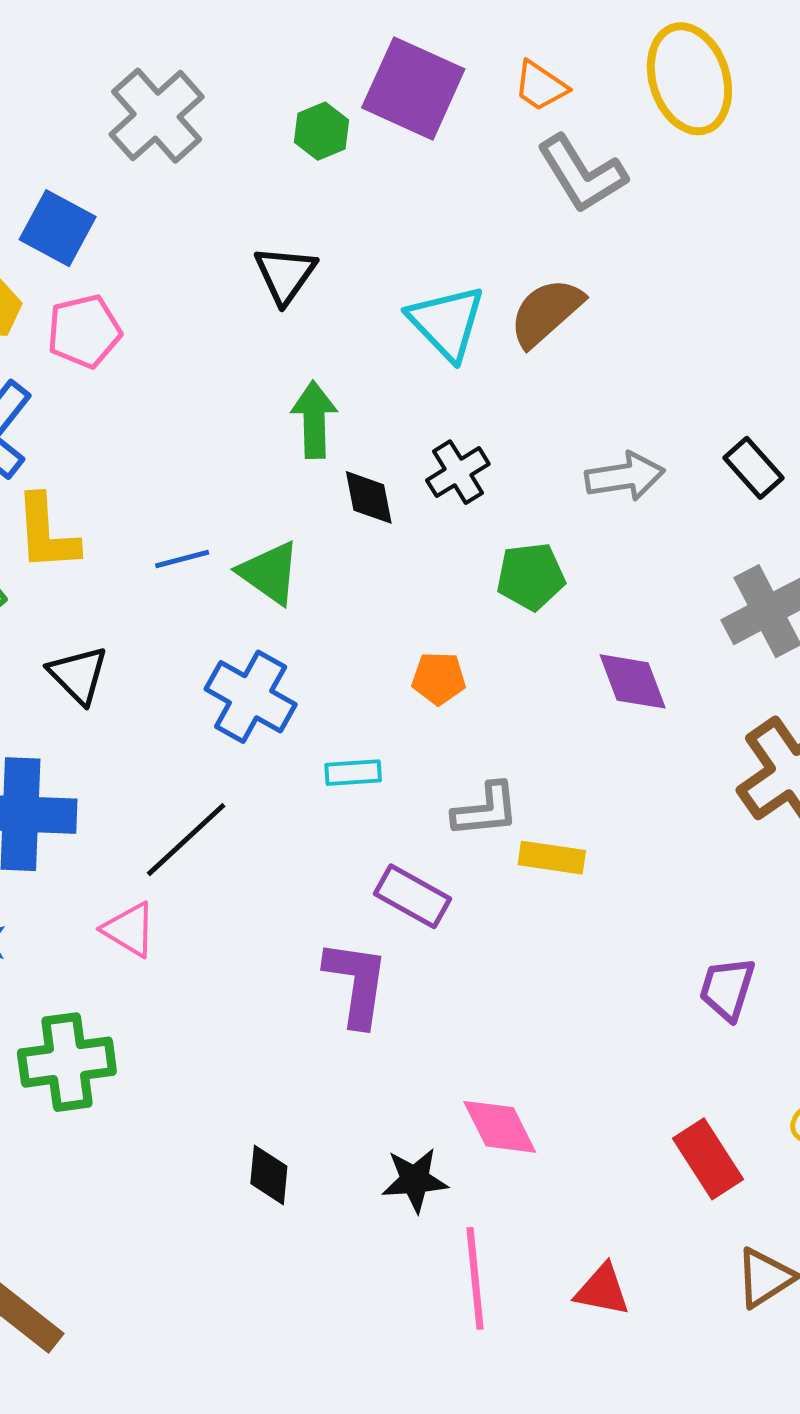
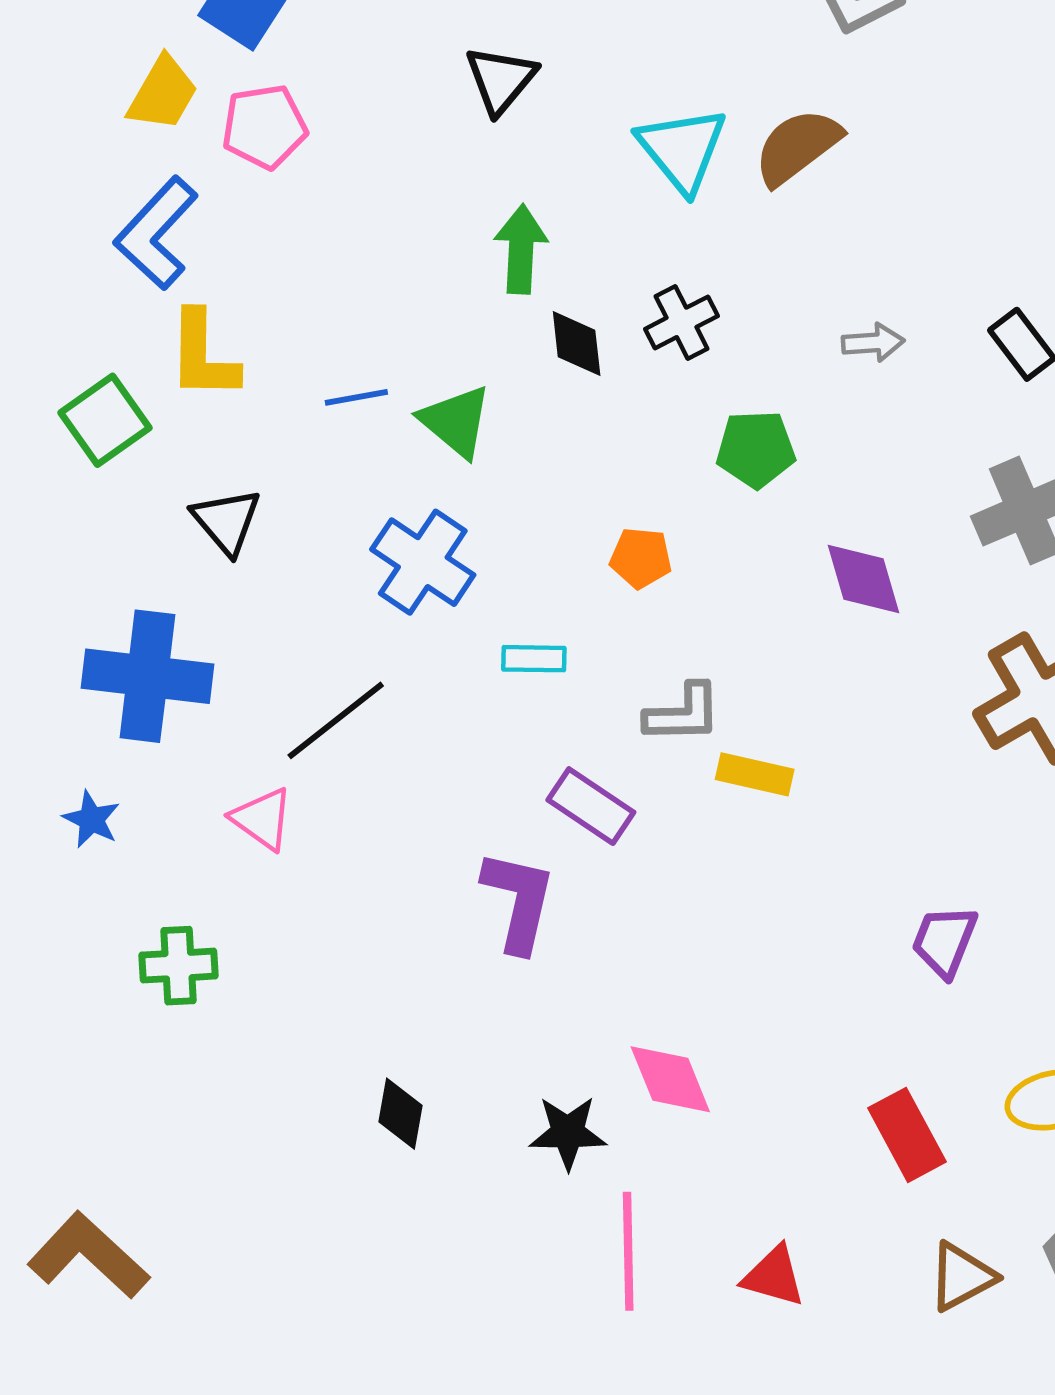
gray arrow: (625, 476) -> (873, 343), size x0.7
green cross: (67, 1062) -> (178, 966), size x0.7

